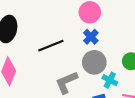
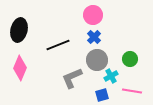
cyan cross: (110, 80) -> (111, 76), turned 32

